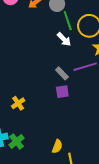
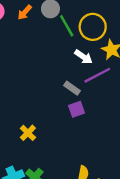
white arrow: (64, 39) -> (83, 57), moved

